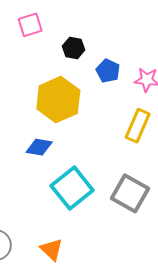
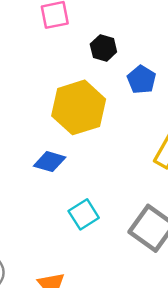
cyan square: (72, 188) -> (84, 214), size x0.6

